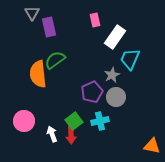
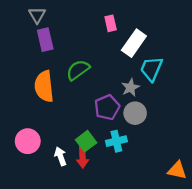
purple rectangle: (49, 27) -> (45, 40), moved
green semicircle: (55, 60) -> (78, 70), moved

